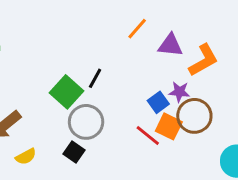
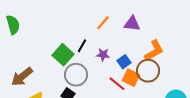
orange line: (137, 29) -> (103, 23), moved
orange L-shape: (203, 60) -> (154, 51), moved
purple star: (179, 92) -> (103, 55), moved

